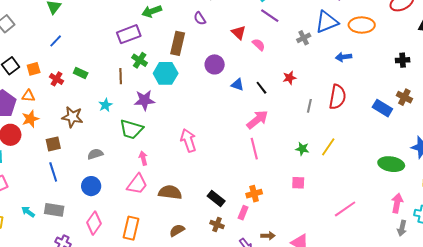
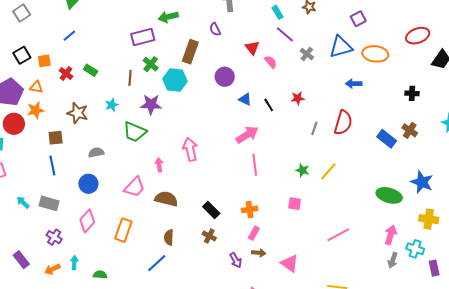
gray cross: (304, 38) -> (307, 54), moved, turned -32
pink arrow: (257, 120) -> (247, 135), moved
pink arrow: (143, 158) -> (159, 165), moved
pink rectangle: (243, 213) -> (254, 233), moved
brown semicircle: (177, 230) -> (169, 237), turned -63

